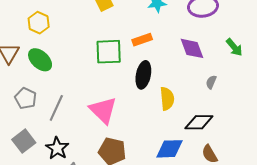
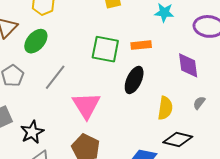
green ellipse: (40, 60) -> (36, 41), turned 75
yellow semicircle: (167, 99) -> (165, 108), moved
gray line: (56, 108) -> (55, 77), moved

